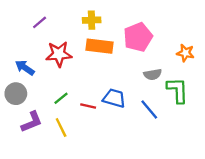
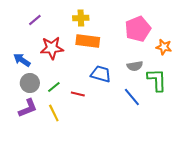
pink pentagon: (138, 37) -> (138, 29), moved
gray circle: (16, 94) -> (30, 83), moved
blue trapezoid: (114, 98) -> (101, 74), moved

